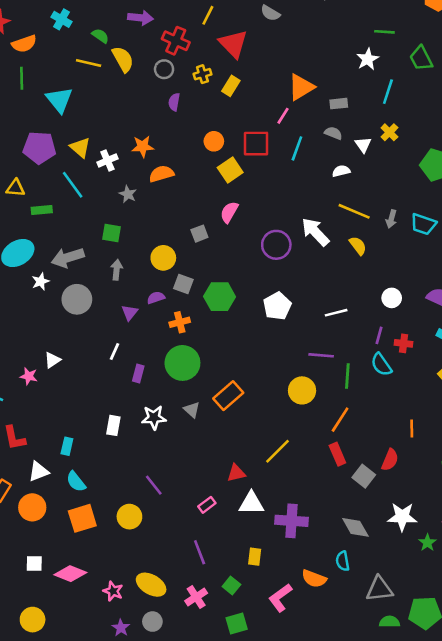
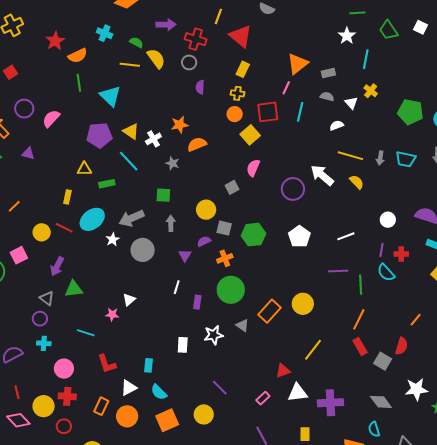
yellow cross: (202, 74) -> (237, 93), moved, turned 32
yellow circle: (302, 390) -> (303, 304), moved
orange line: (412, 428) -> (416, 320), turned 48

